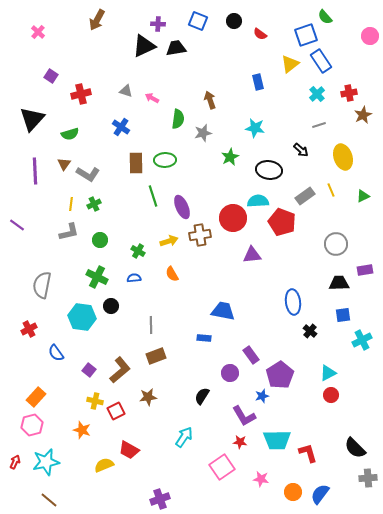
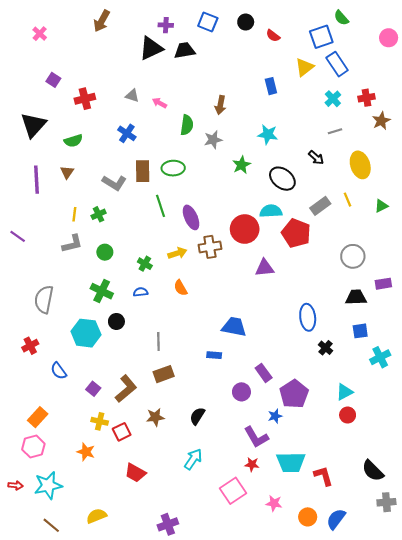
brown arrow: (210, 100) -> (220, 105), turned -150
black ellipse: (269, 170) -> (282, 179), turned 30
gray L-shape: (88, 174) -> (114, 183), moved
black semicircle: (202, 396) -> (197, 416), moved
red arrow: (15, 462) -> (16, 485), turned 72
yellow semicircle: (104, 465) -> (96, 516), moved

